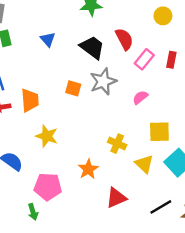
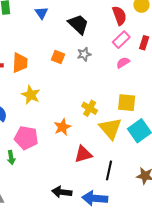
red semicircle: (124, 39) -> (119, 16), moved
gray star: (103, 81) -> (84, 54), size x0.6
pink semicircle: (140, 97) -> (123, 63), moved
yellow triangle: (144, 164) -> (110, 128), size x1.4
black line: (161, 207) -> (109, 170), moved, turned -54

